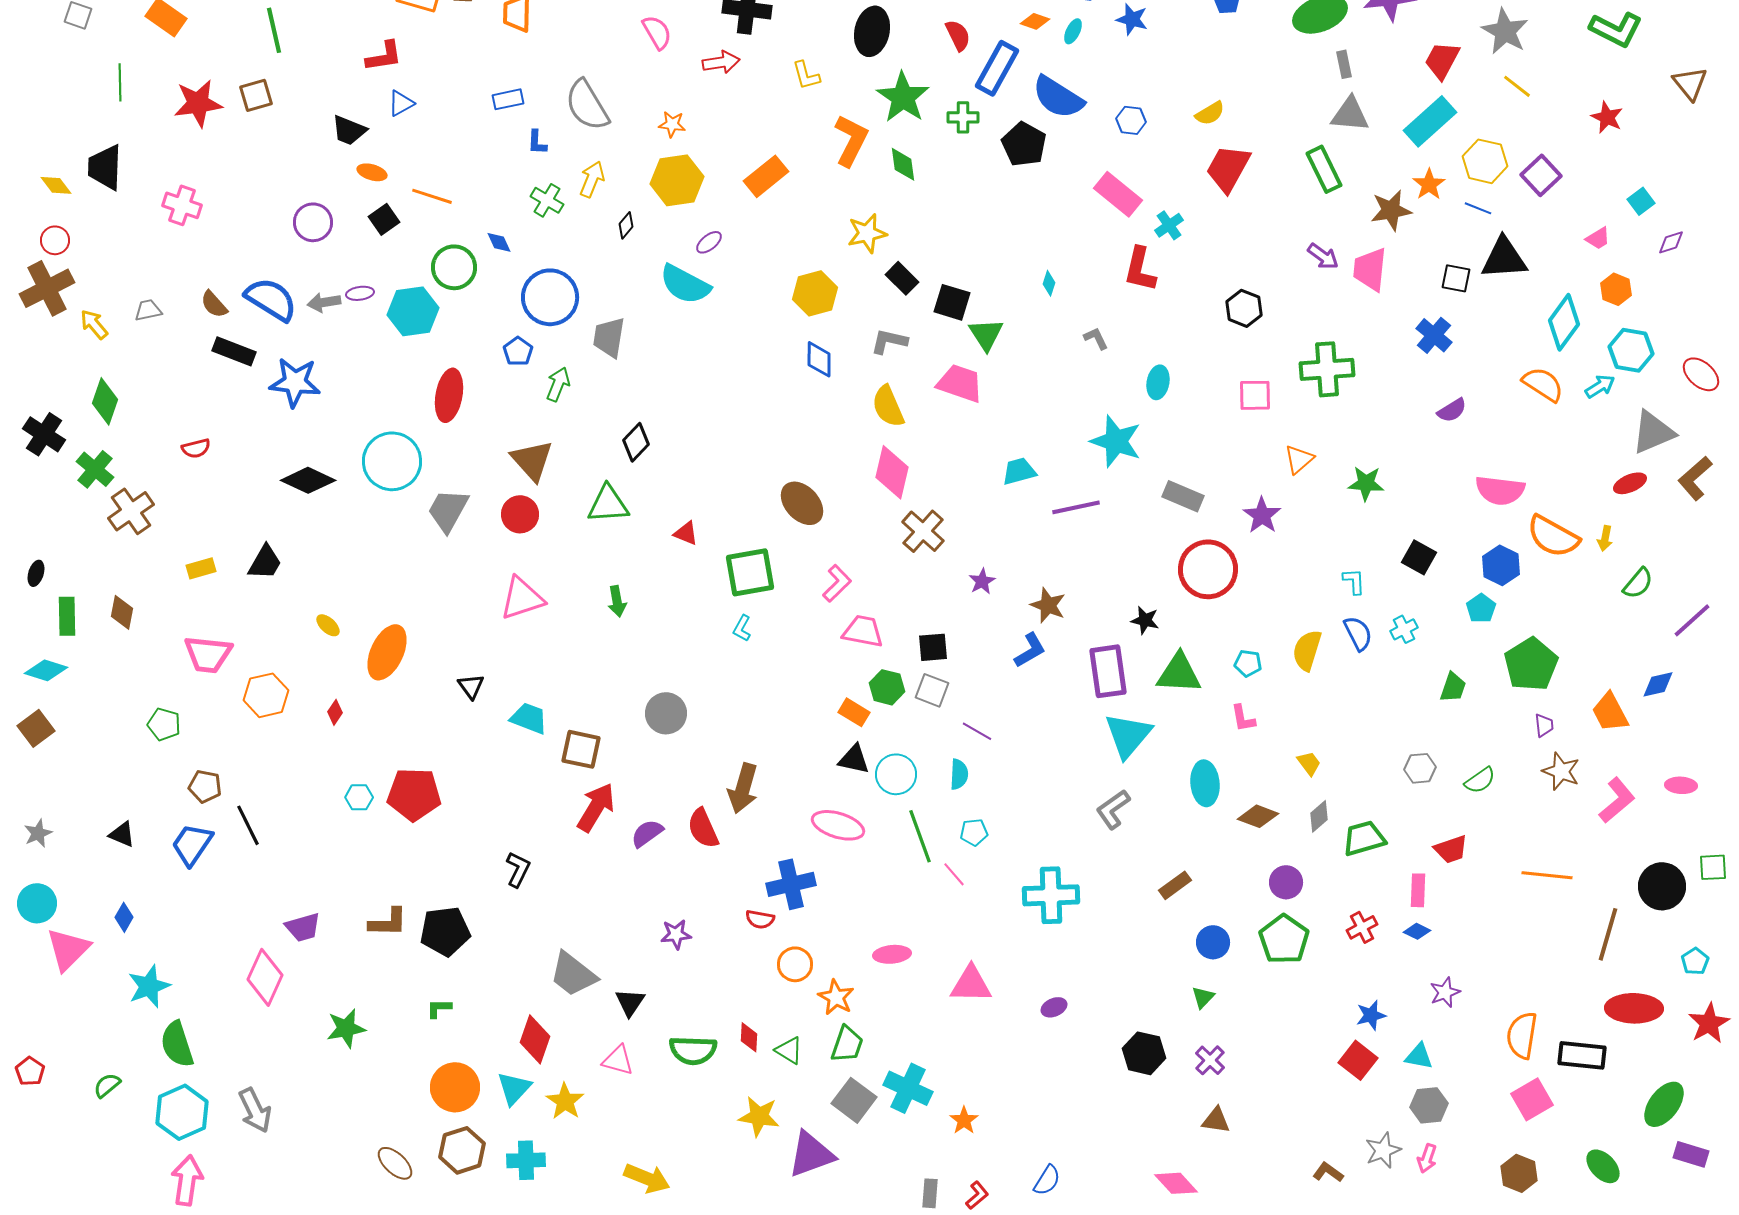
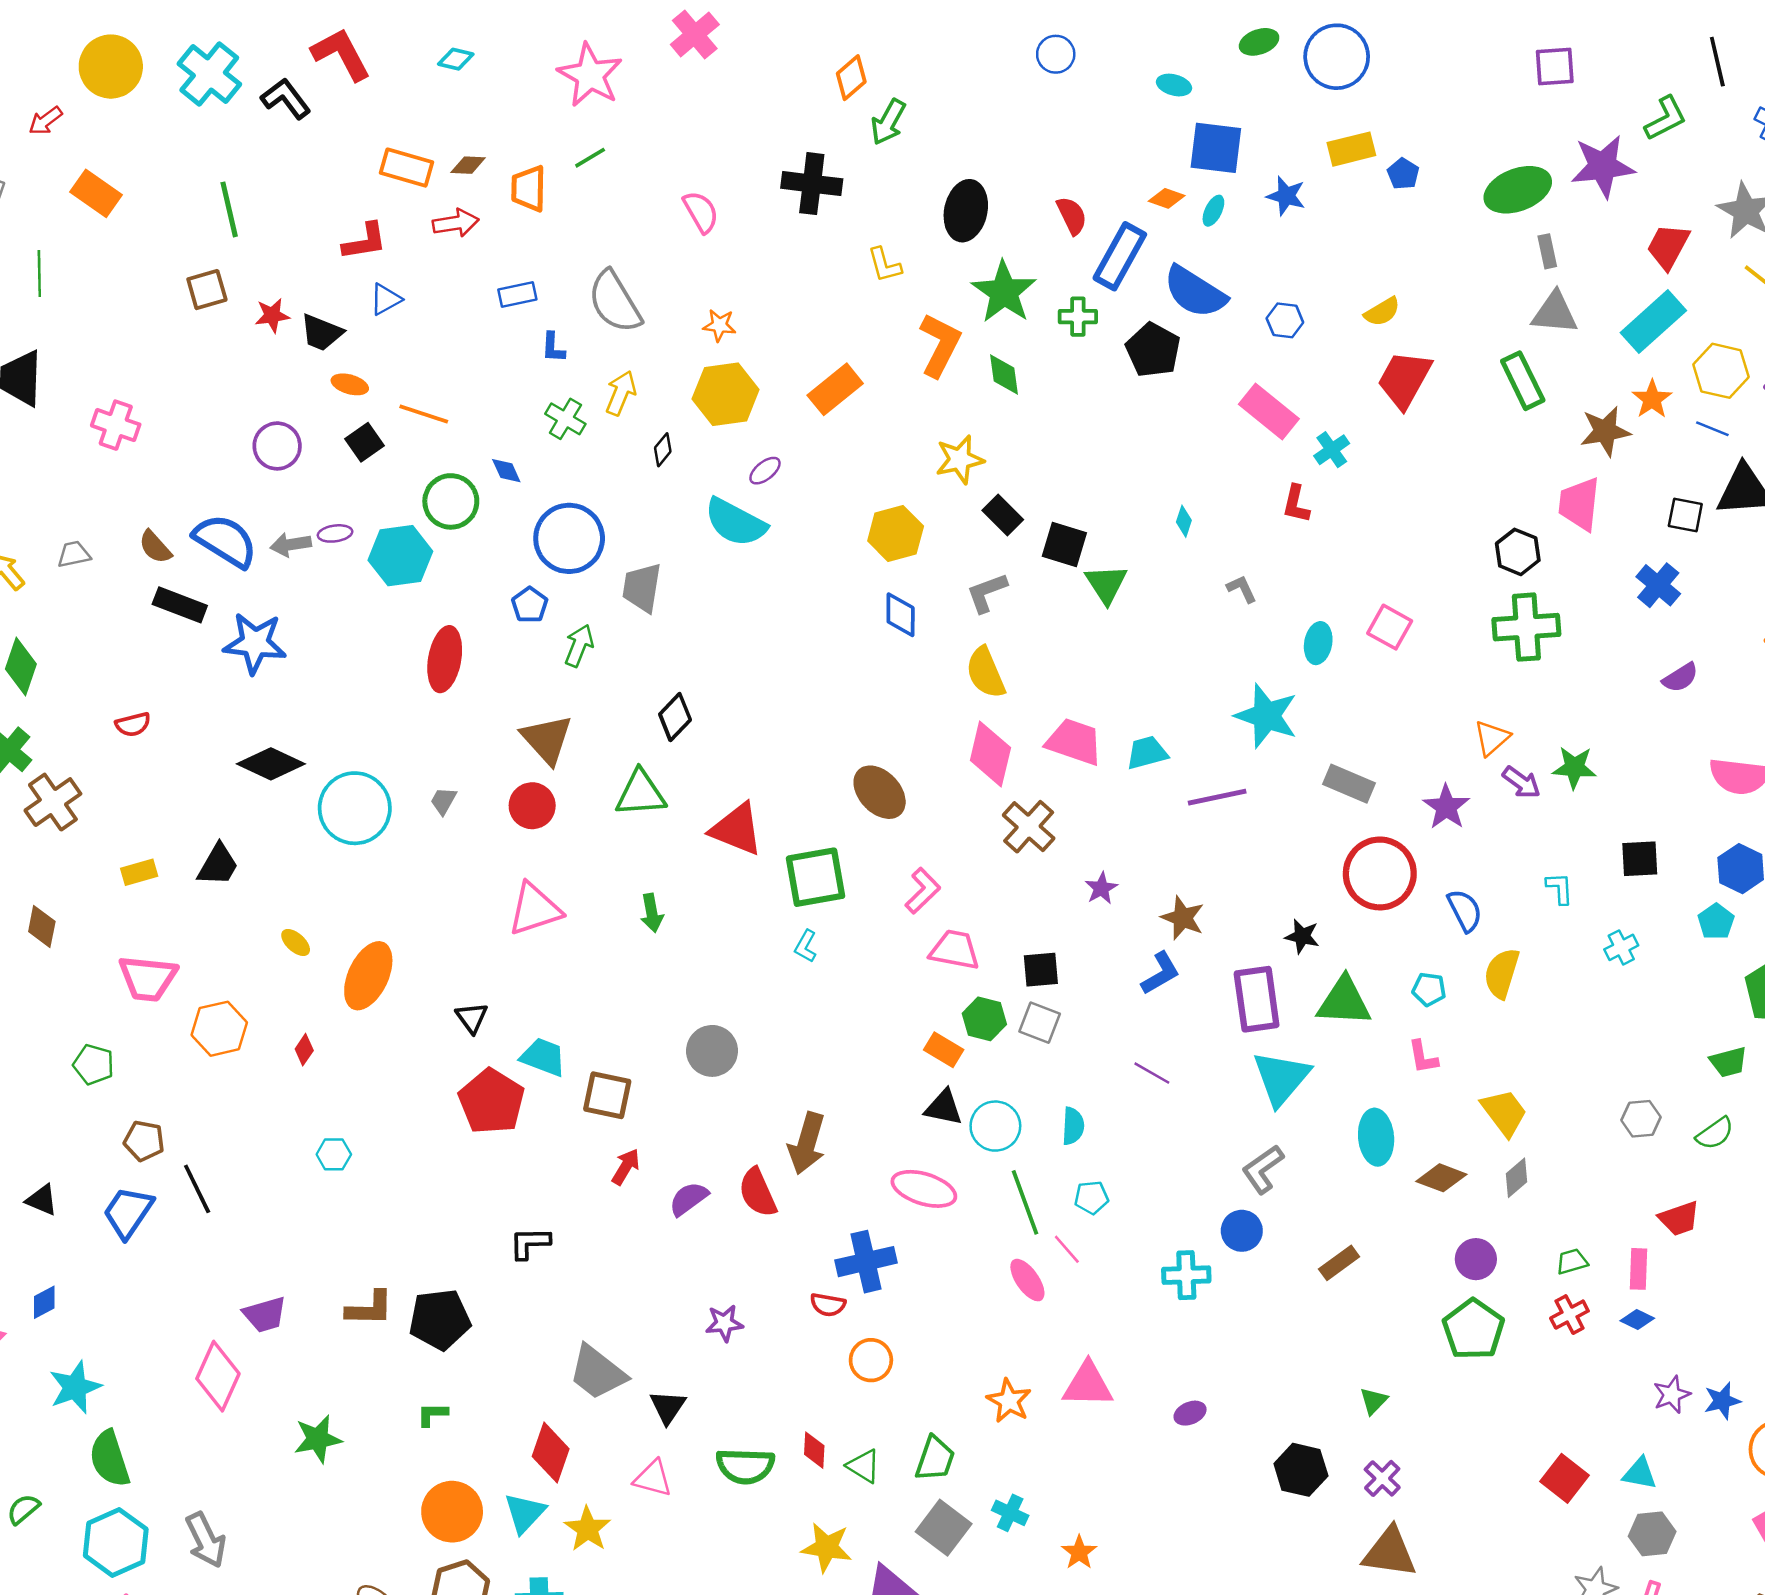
red arrow: (721, 62) -> (456, 223), moved
red star: (198, 103) -> (272, 315), moved, size x0.6
purple arrow: (1323, 256) -> (1521, 782), moved
red L-shape: (1140, 269) -> (1296, 504), size x0.7
black hexagon: (1244, 308) -> (1518, 552), moved
gray L-shape: (889, 341) -> (987, 593), turned -33
pink trapezoid: (960, 383) -> (1074, 742), moved
pink square: (1255, 395) -> (1390, 627), moved, turned 30
cyan circle: (392, 461) -> (355, 808), moved
gray trapezoid: (448, 510) -> (443, 801), size x0.5
red triangle: (686, 533) -> (737, 829), size x1.8
black square: (1419, 557) -> (1640, 859), turned -32
blue semicircle: (1358, 633) -> (1465, 910), moved
green trapezoid: (1453, 687) -> (1728, 1062), moved, turned 56
purple line: (977, 731) -> (1152, 1073), moved
yellow trapezoid: (1309, 763) -> (1504, 1112), size x1.6
red pentagon: (414, 794) -> (491, 1101), moved, turned 30
red arrow: (596, 807) -> (626, 1167), size x0.6
green trapezoid: (1364, 838) -> (1572, 1262), moved, size x0.6
black L-shape: (518, 869) -> (530, 1243), turned -117
cyan cross: (1051, 895) -> (1186, 1275), size x0.7
blue diamond: (124, 917) -> (44, 1302), turned 32
blue circle: (1213, 942) -> (1242, 1231), moved
pink ellipse: (892, 954) -> (1027, 1280), moved, turned 60
orange star: (836, 997) -> (1009, 1401), moved
blue star: (1371, 1015) -> (1722, 1401), moved
cyan cross: (908, 1088) -> (1010, 1513), size x0.6
brown triangle: (1216, 1120) -> (1390, 1552), size x1.6

